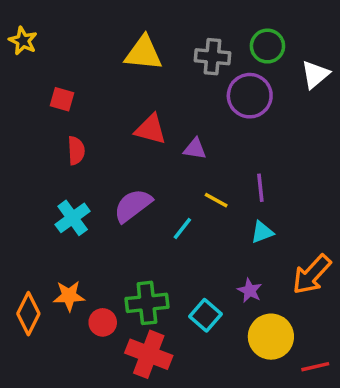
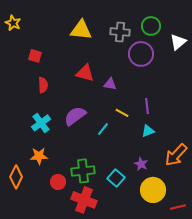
orange star: (69, 296) -> (39, 156), moved

